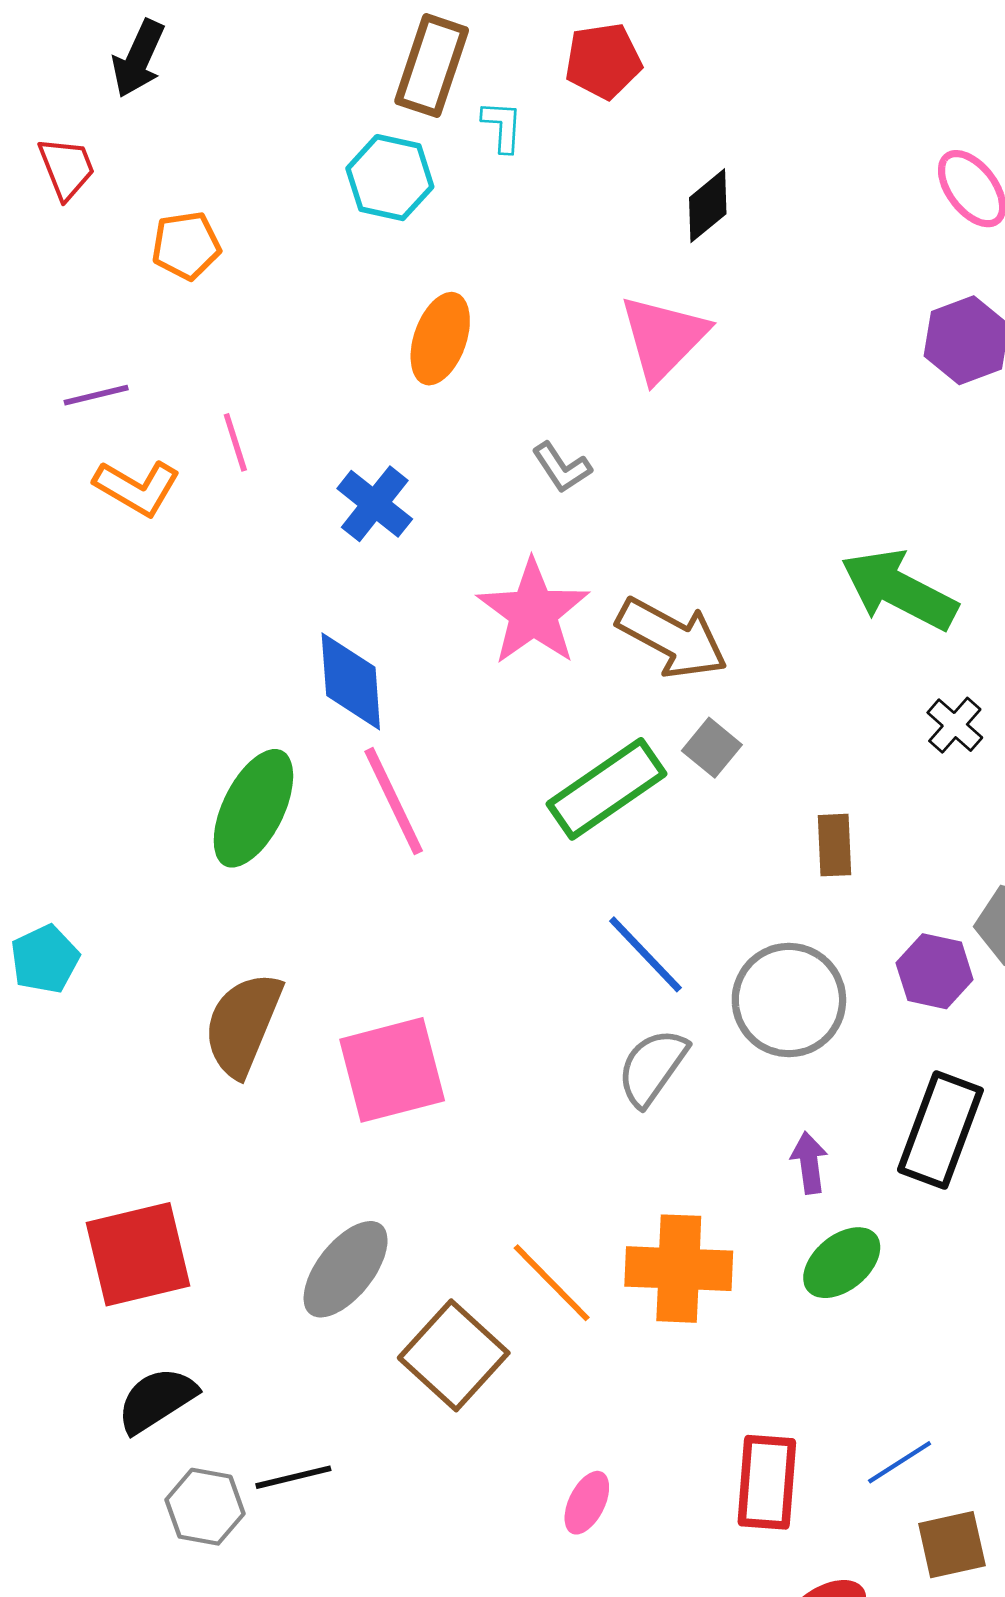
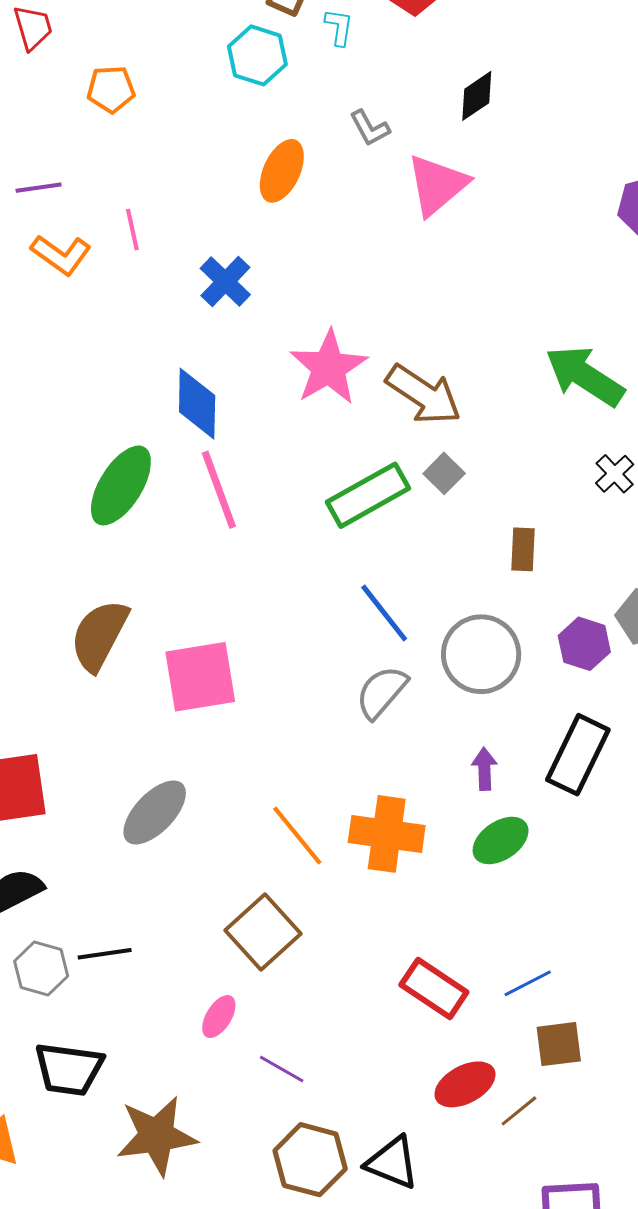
gray L-shape: (562, 468) -> (370, 128), moved
brown square: (454, 1355) -> (263, 932), moved
red rectangle: (767, 1482) -> (434, 988), turned -66
pink ellipse: (587, 1503) -> (219, 1017), moved

